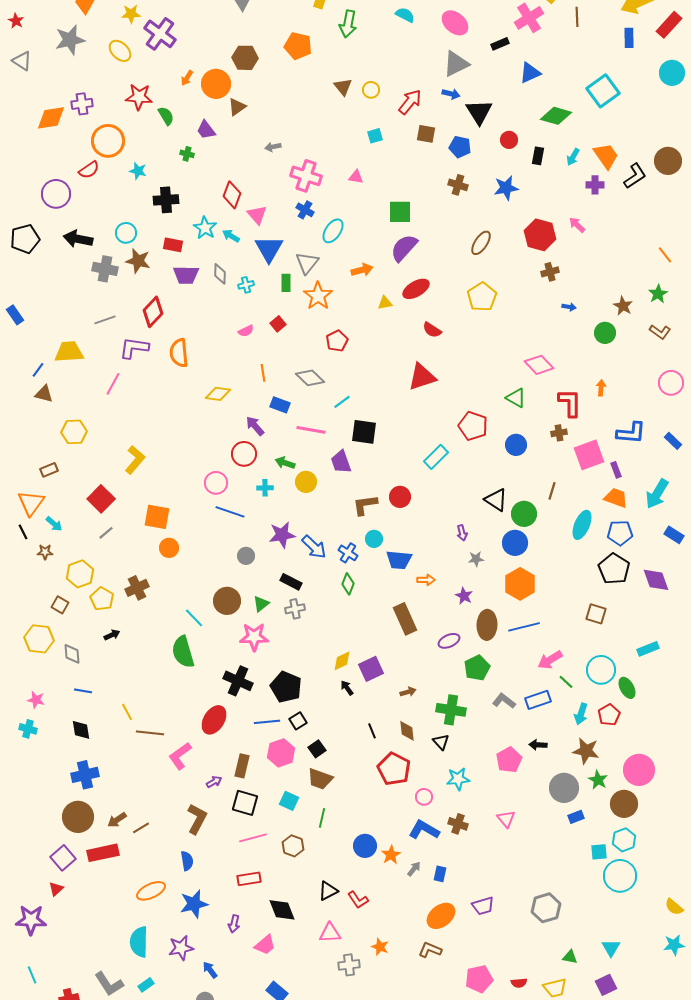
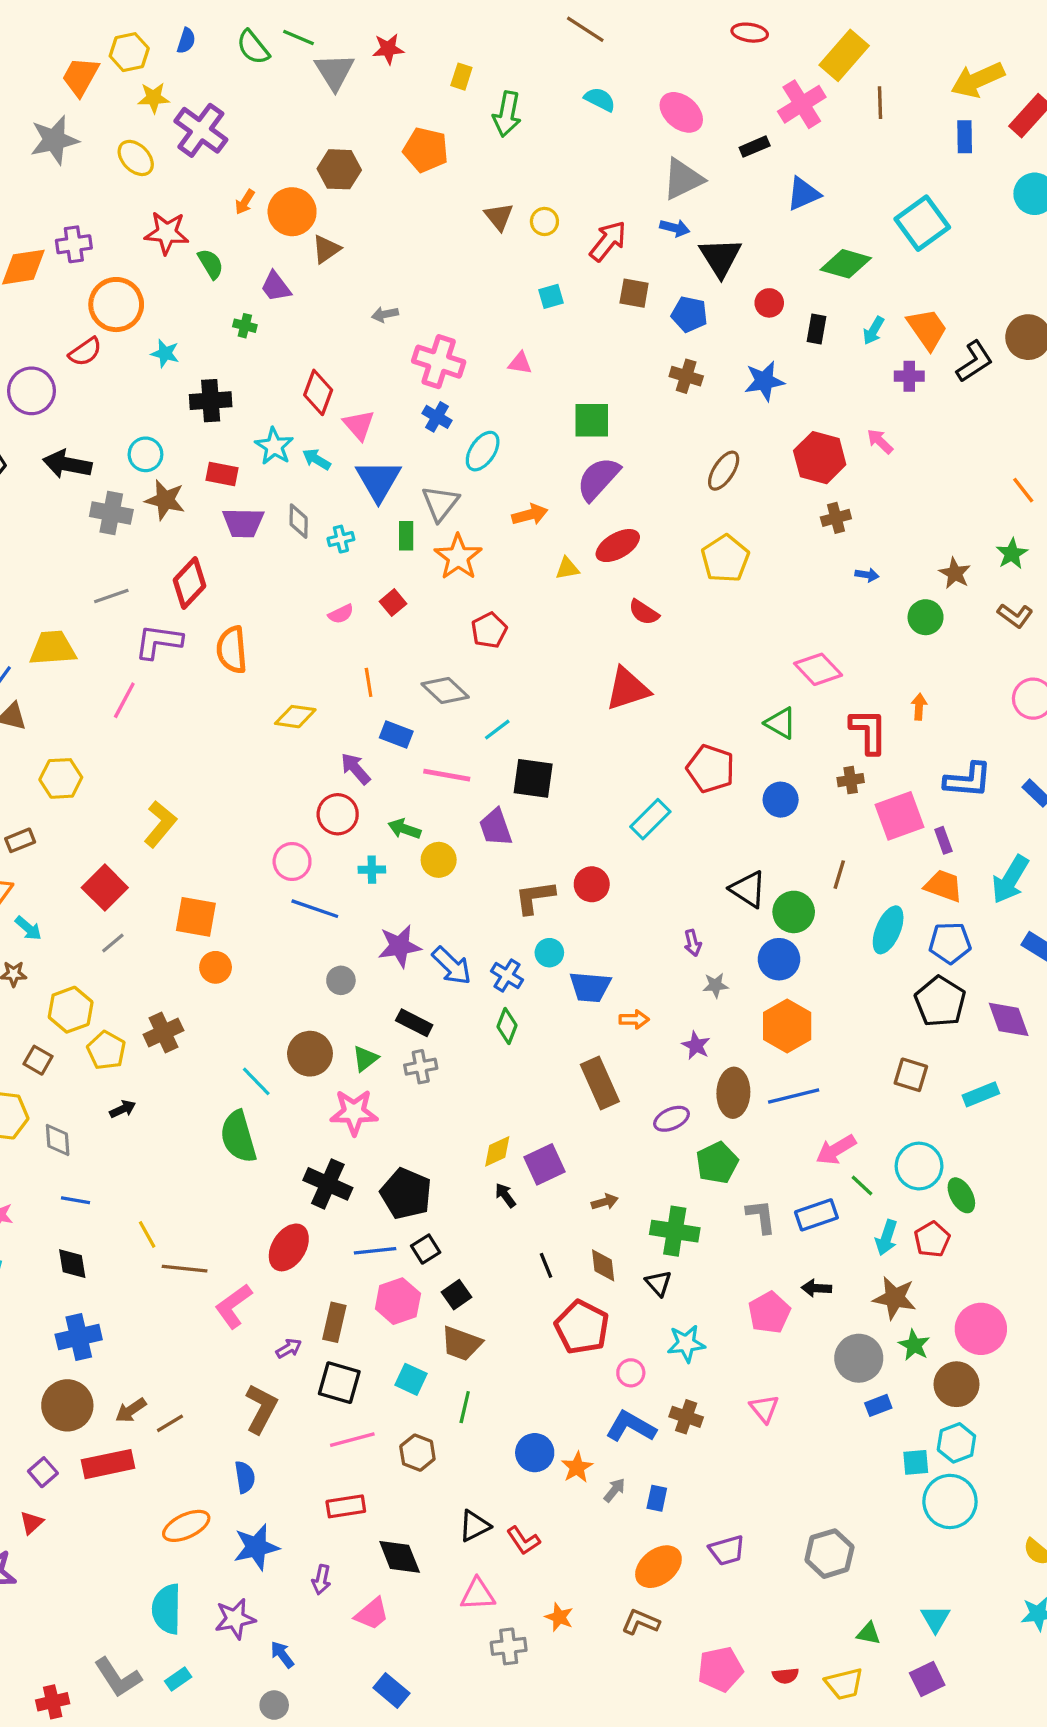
cyan rectangle: (648, 649) -> (981, 1094), moved
gray L-shape: (504, 701) -> (761, 1216), turned 45
purple square: (63, 858) -> (43, 1472), size x0.7

